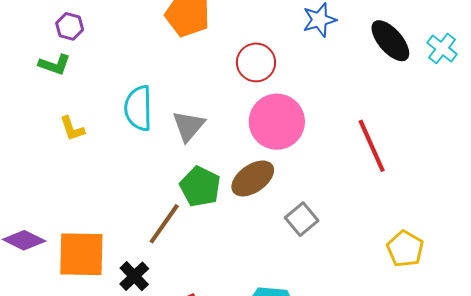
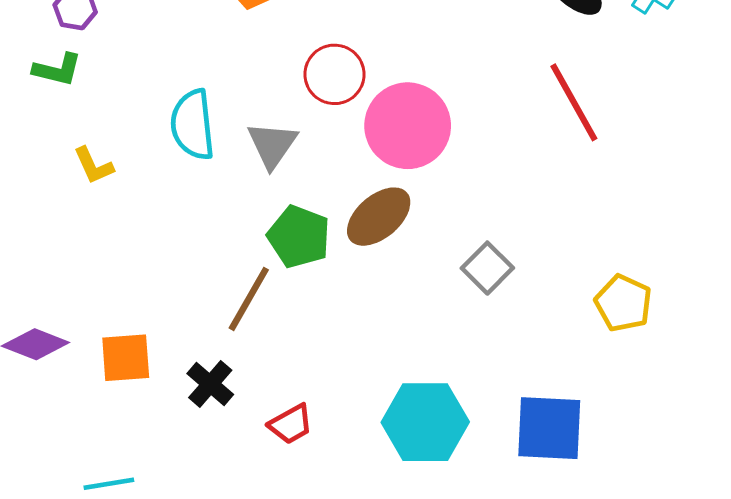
red circle: (256, 62) -> (334, 74), moved
red line: (372, 146) -> (574, 102), moved
gray square: (302, 219) -> (487, 268), moved
orange square: (81, 254) -> (126, 358), size x0.7

